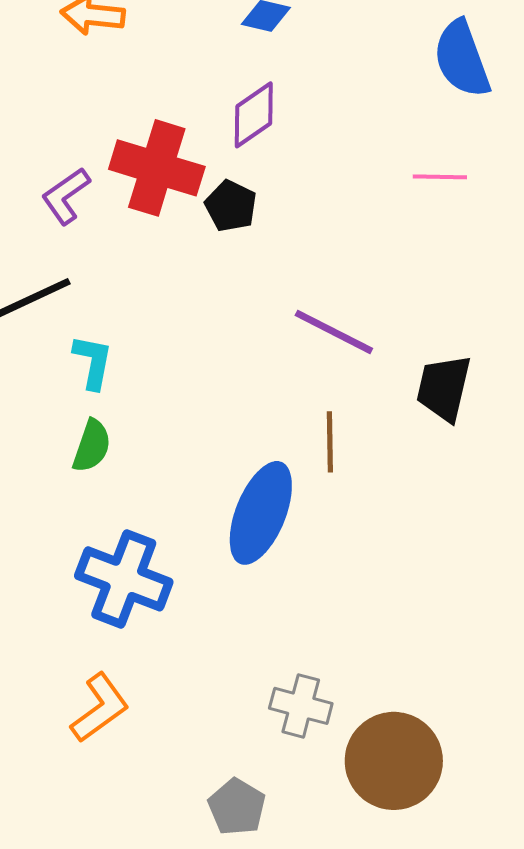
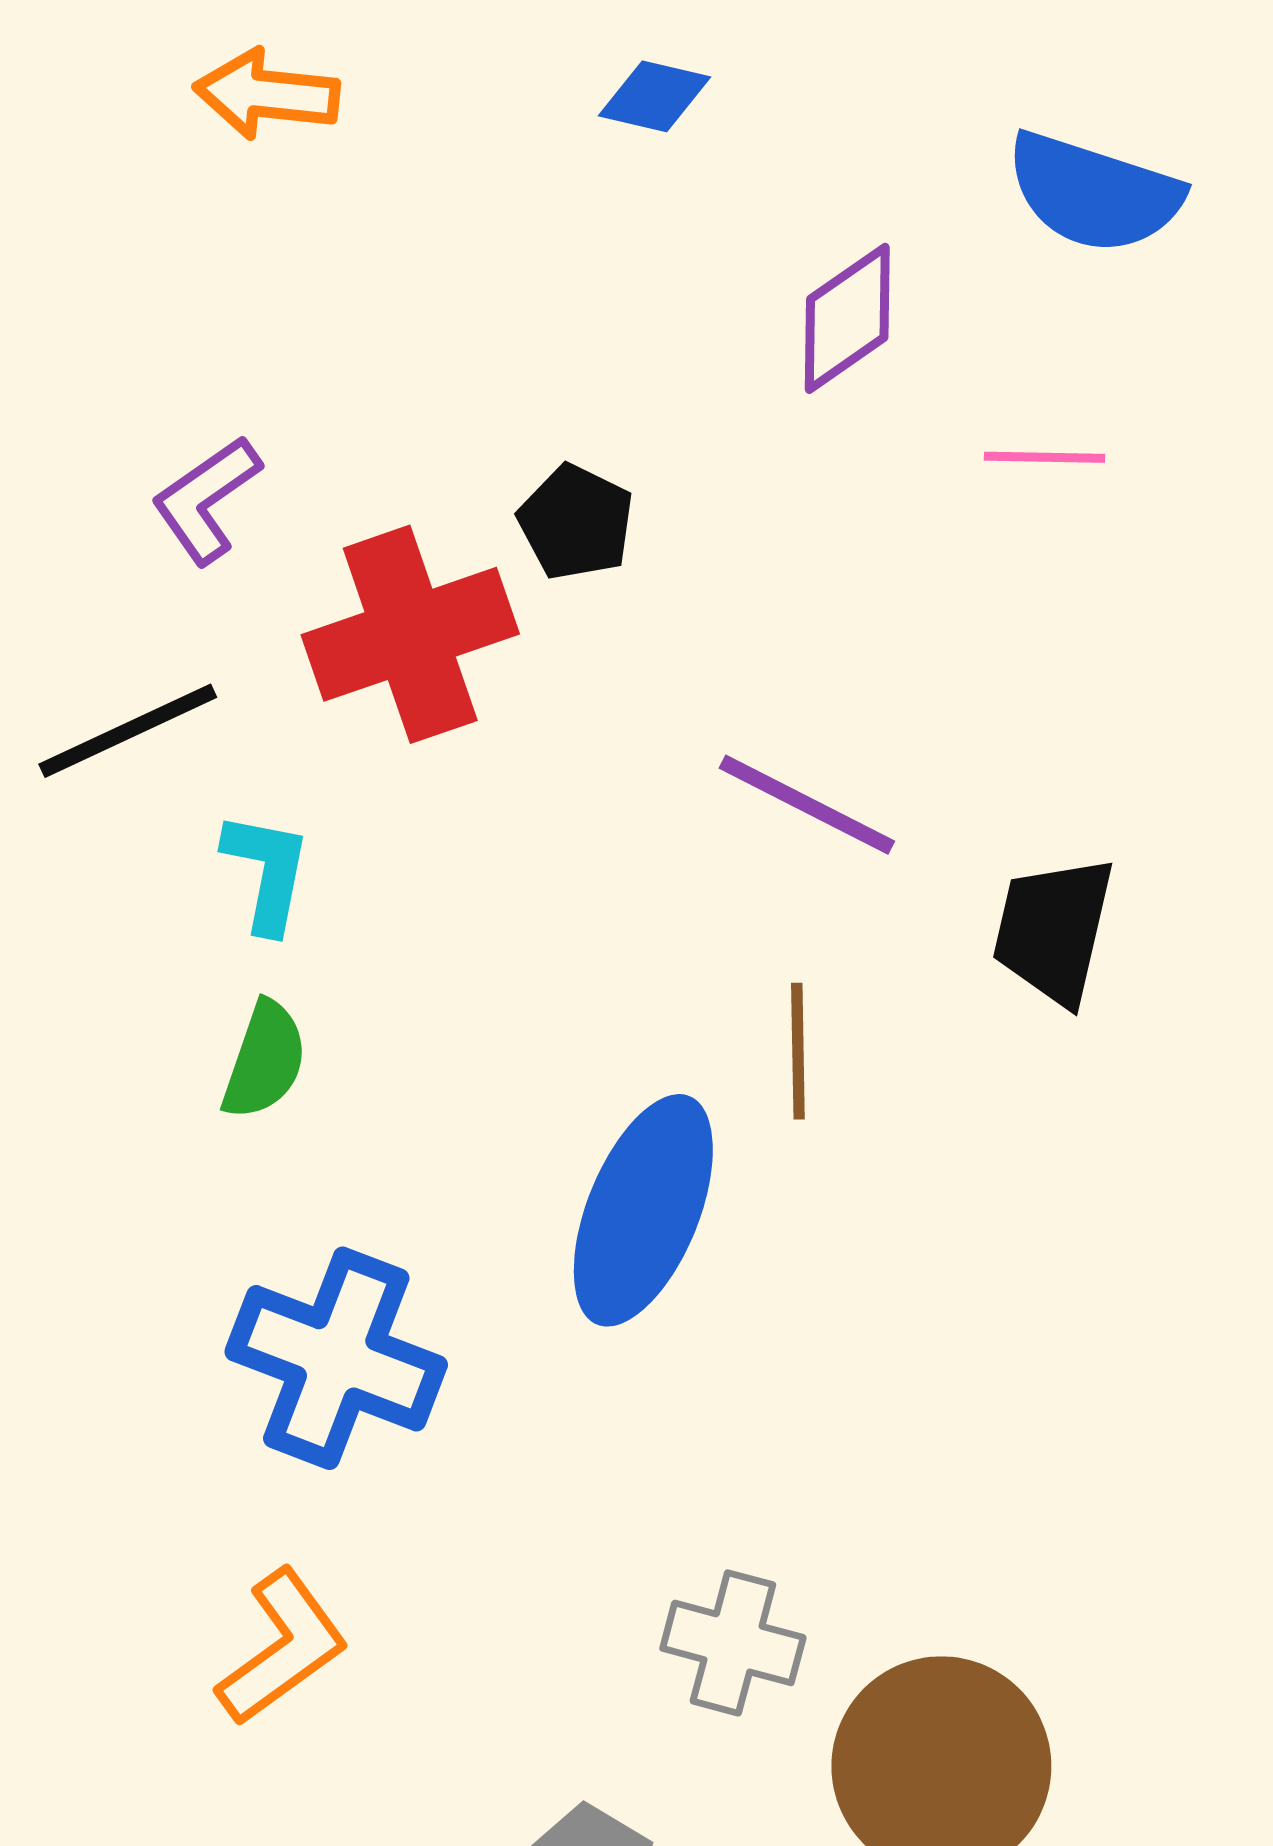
blue semicircle: (462, 59) -> (1094, 193), turned -52
purple diamond: (254, 115) -> (847, 318), moved
red cross: (157, 168) -> (410, 634), moved, turned -36

